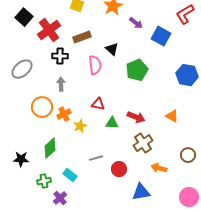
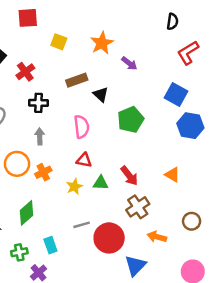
red cross: (49, 30) -> (25, 72), size x0.7
blue square: (161, 36) -> (176, 94), moved
brown rectangle: (82, 37) -> (77, 80), moved
pink semicircle: (95, 65) -> (82, 127), moved
red arrow: (136, 117) -> (129, 176), turned 30
yellow star: (80, 126) -> (74, 187), moved
red circle: (119, 169) -> (109, 238), size x1.6
cyan rectangle: (70, 175) -> (50, 245), turned 32
blue triangle: (141, 192) -> (135, 265), turned -36

